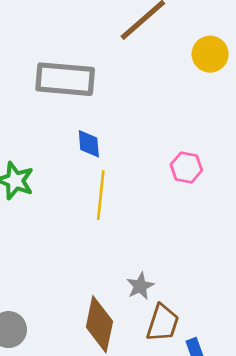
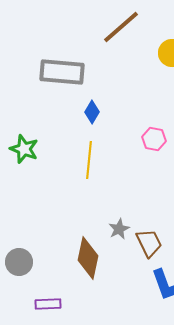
blue diamond: (89, 144) -> (92, 112), moved, turned 35
brown trapezoid: (163, 323) -> (149, 243), moved, turned -44

